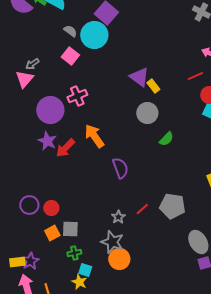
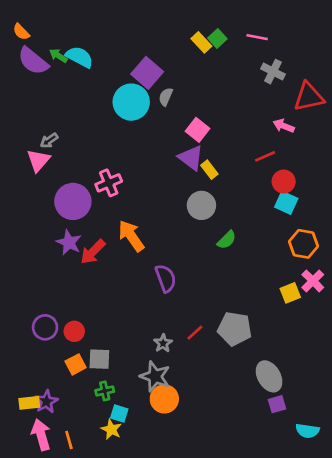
gray semicircle: (70, 31) -> (166, 97), moved, turned -104
pink square: (70, 56) -> (197, 130), moved

